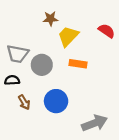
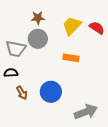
brown star: (51, 19) -> (38, 18), moved
yellow trapezoid: (68, 36) -> (72, 26), moved
gray circle: (42, 65) -> (38, 39), moved

